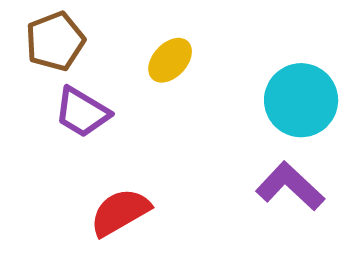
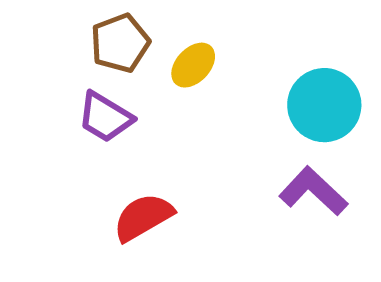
brown pentagon: (55, 41) -> (120, 43), moved

